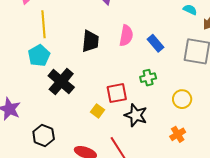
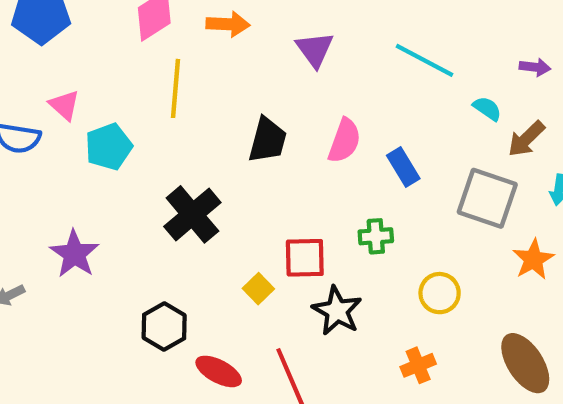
cyan pentagon: (39, 56) -> (109, 147), moved
black hexagon: (44, 135) -> (164, 326), moved

